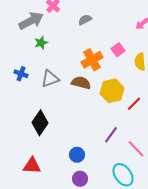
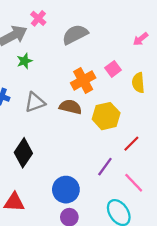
gray semicircle: (85, 20) -> (75, 34), size x1.6
red line: (134, 104) -> (131, 144), moved
blue circle: (77, 155) -> (66, 190), size x1.5

